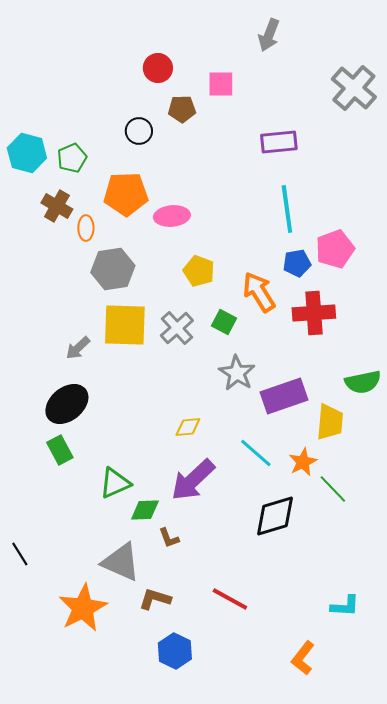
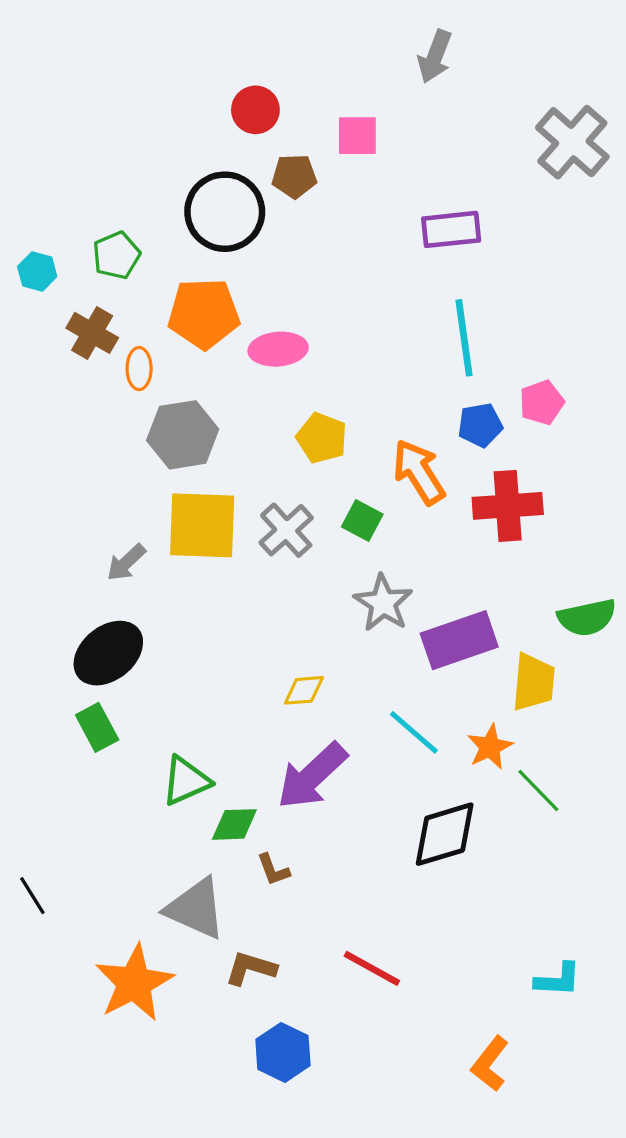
black circle: (139, 131) -> (225, 212), size x1.8
cyan hexagon: (27, 153) -> (37, 272), moved, size x0.6
pink pentagon: (335, 249) -> (542, 402), size x0.7

